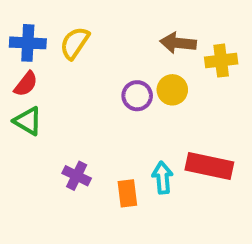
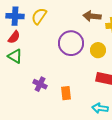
yellow circle: (172, 90) -> (98, 50), moved
purple circle: (137, 96) -> (71, 43), size x1.6
cyan arrow: (163, 178) -> (100, 108), moved, turned -77

